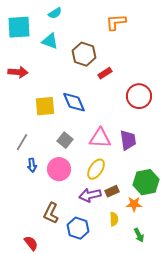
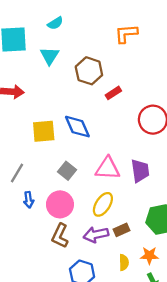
cyan triangle: (50, 41) -> (50, 56), turned 42
orange star: (134, 204) -> (149, 256), moved
brown L-shape: (51, 213) -> (60, 236), moved

